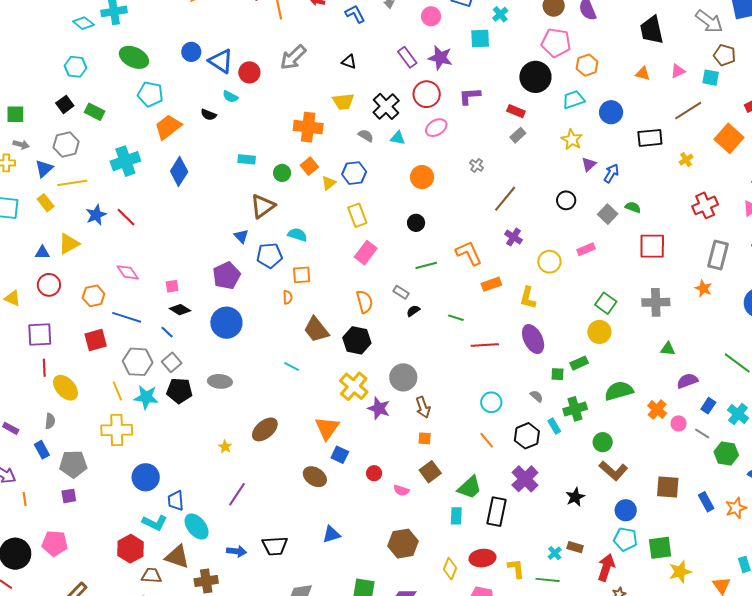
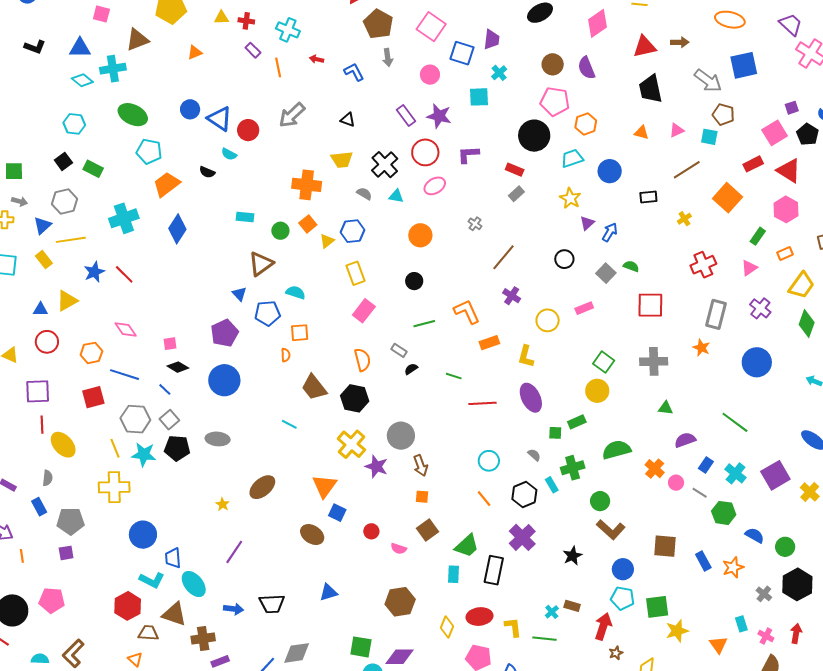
black rectangle: (650, 138) -> (648, 197), size x0.7

